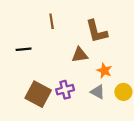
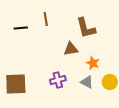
black line: (24, 49) -> (21, 28), moved
brown square: (38, 94) -> (16, 84), moved, turned -30

